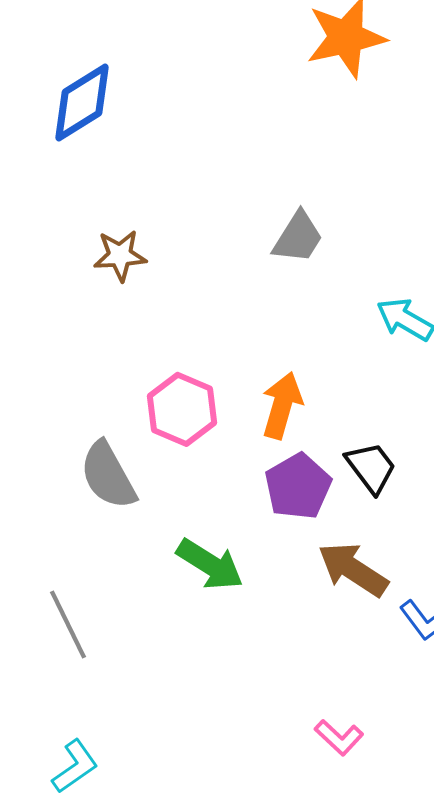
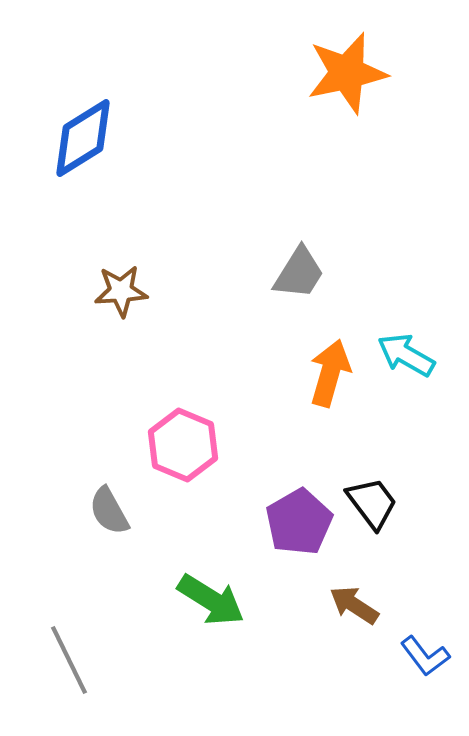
orange arrow: (282, 405) -> (330, 373), moved
gray semicircle: (108, 475) -> (109, 511), size x0.7
brown arrow: (353, 569) -> (354, 605), size x0.7

